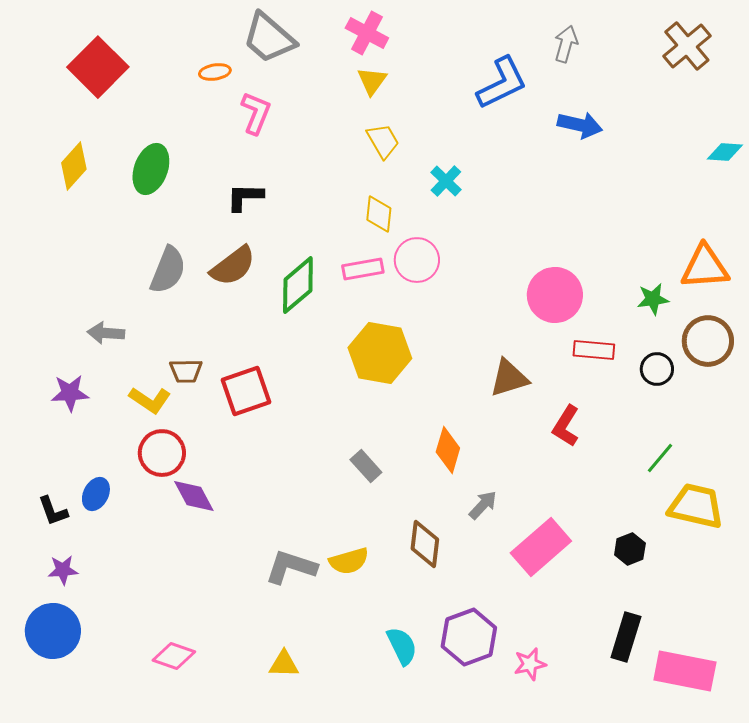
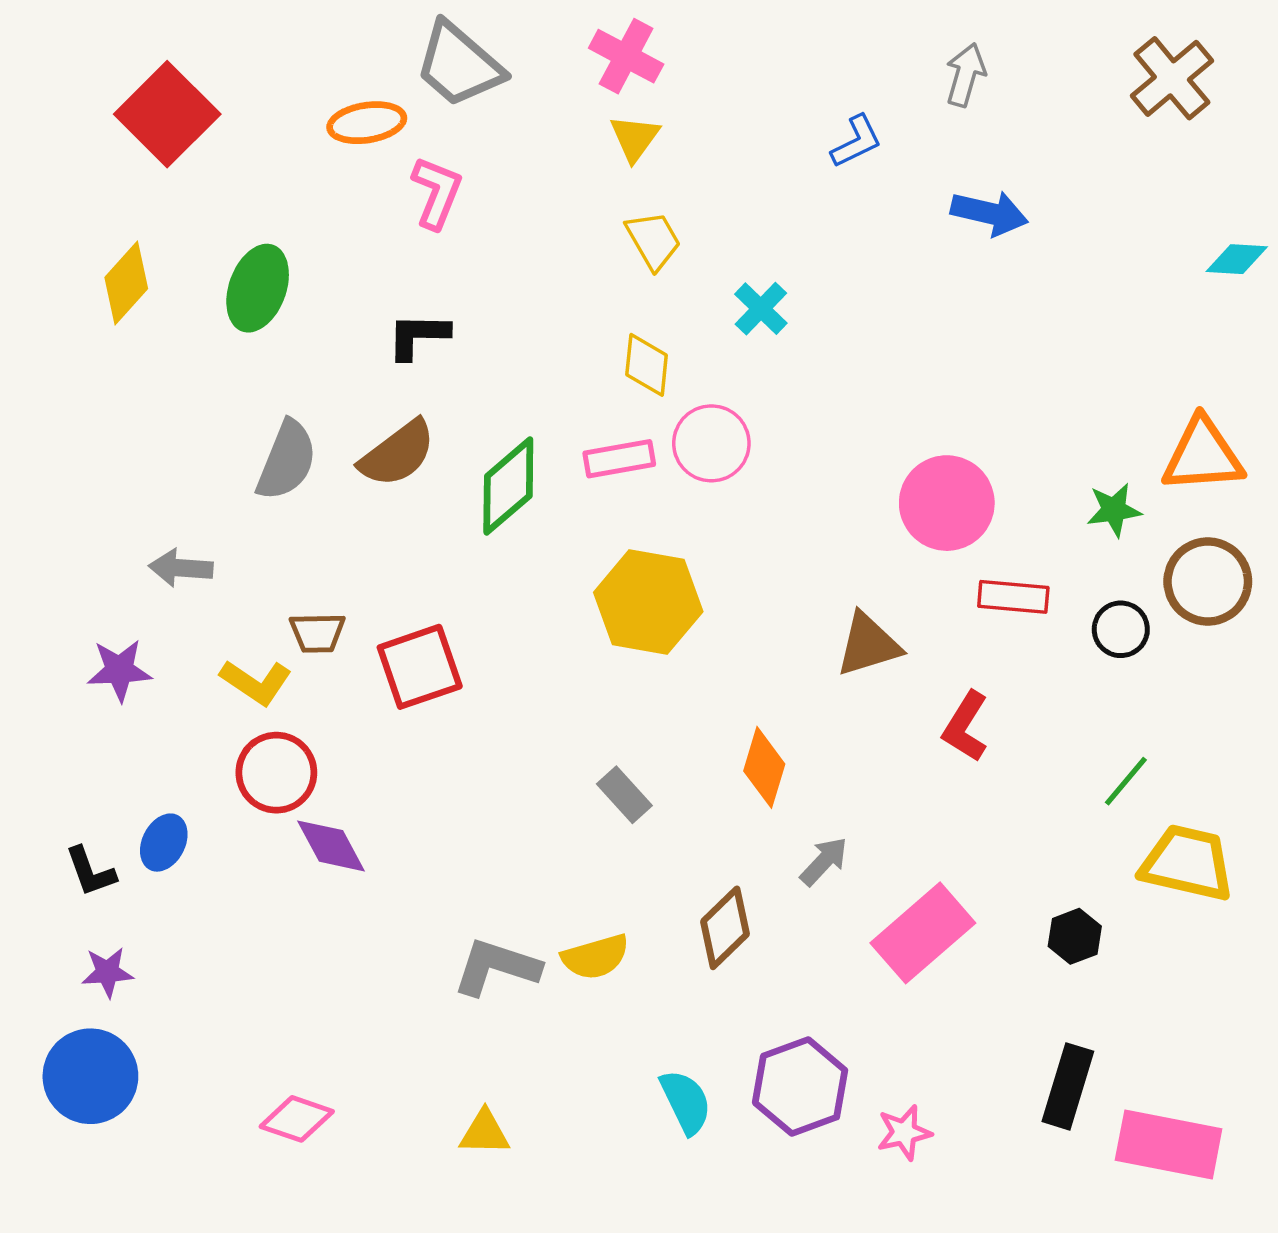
orange ellipse: (215, 72) -> (367, 123), size x1.4
blue L-shape: (502, 83) -> (856, 141), size x0.6
brown diamond: (425, 544) -> (725, 928), turned 39

